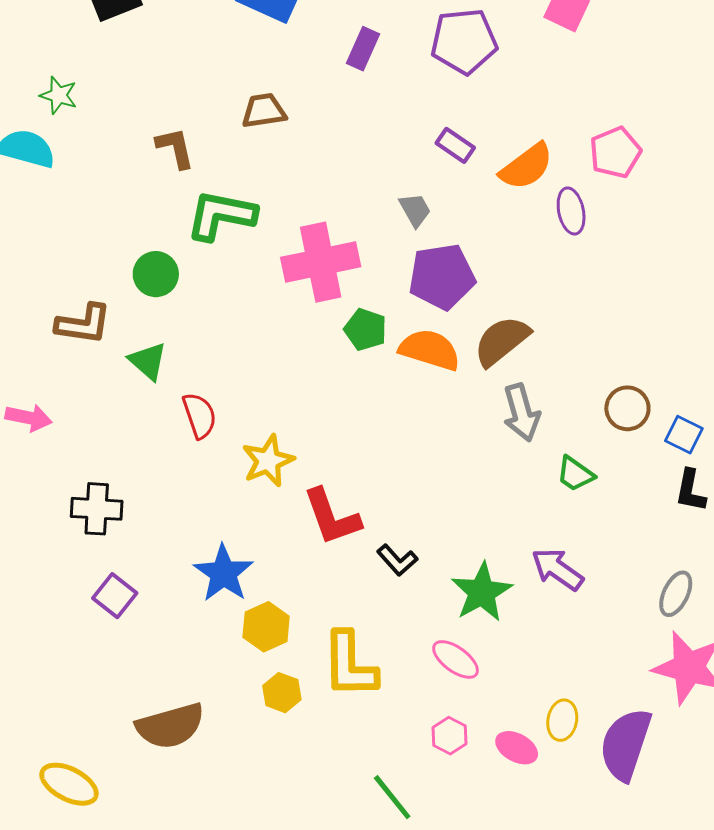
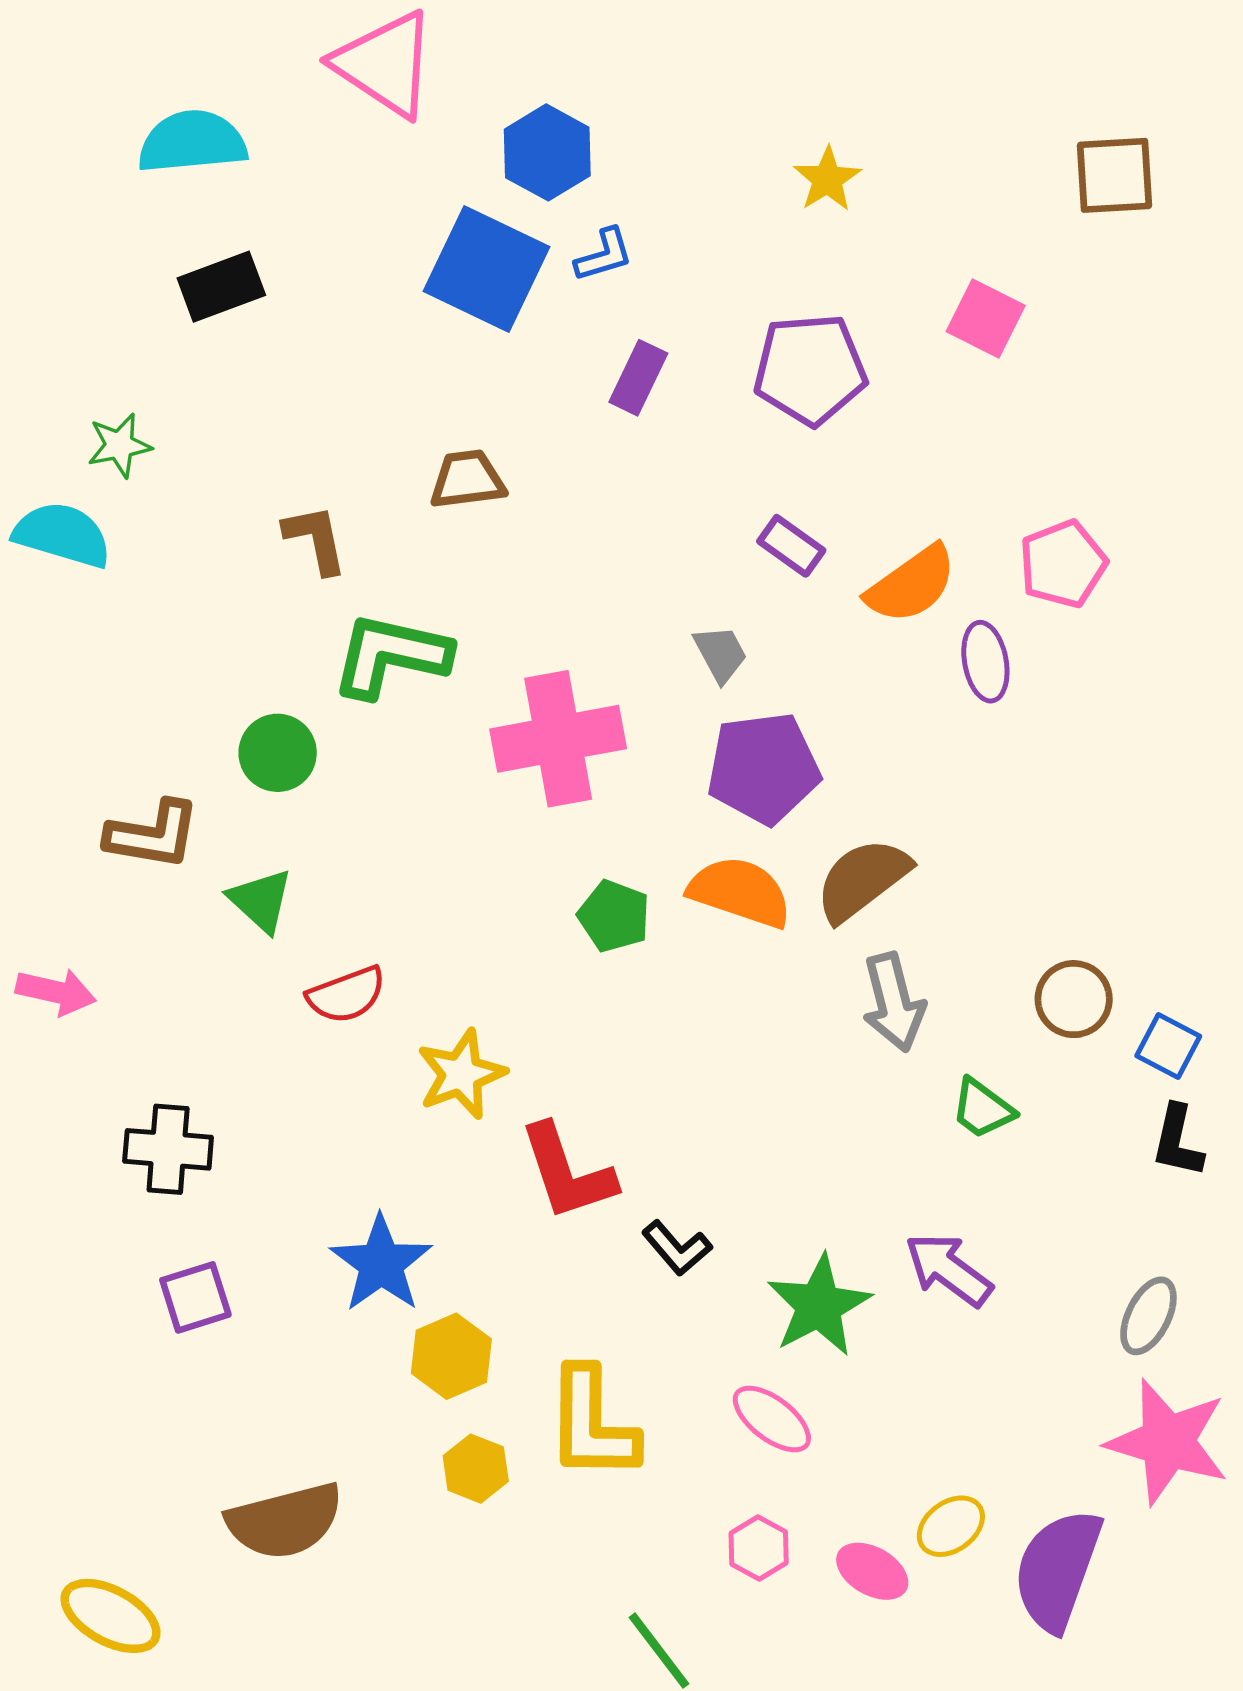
green star: (59, 95) -> (119, 445), turned -30
green pentagon: (365, 330) -> (614, 916), moved
red semicircle: (200, 416) -> (346, 995), turned 87
purple square: (115, 596) -> (195, 1297), turned 33
yellow ellipse: (562, 720) -> (951, 1526), turned 42

